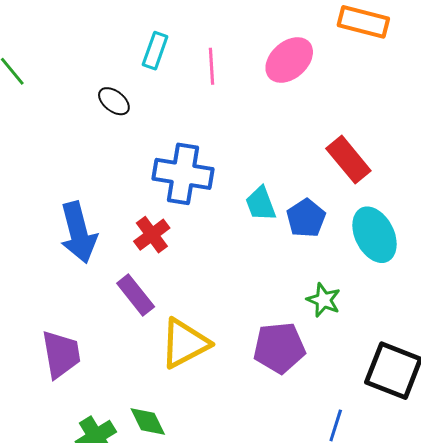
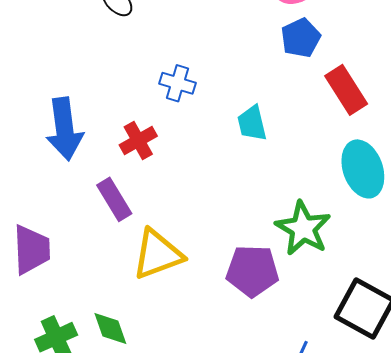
blue cross: (183, 174) -> (177, 83), size x0.6
blue pentagon: (306, 218) -> (301, 38), moved
green star: (324, 300) -> (303, 228), size x1.6

